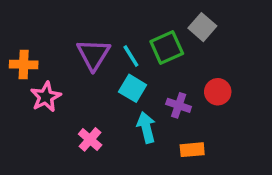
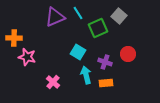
purple triangle: (93, 54) -> (55, 17), moved, turned 35
cyan line: (131, 56) -> (78, 13), moved
pink star: (46, 97) -> (27, 57), turned -30
orange rectangle: (192, 150) -> (106, 83), moved

